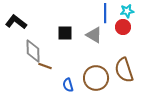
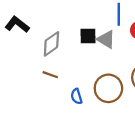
black square: (65, 33) -> (88, 36), moved
gray diamond: (33, 51) -> (51, 44), moved, turned 55

